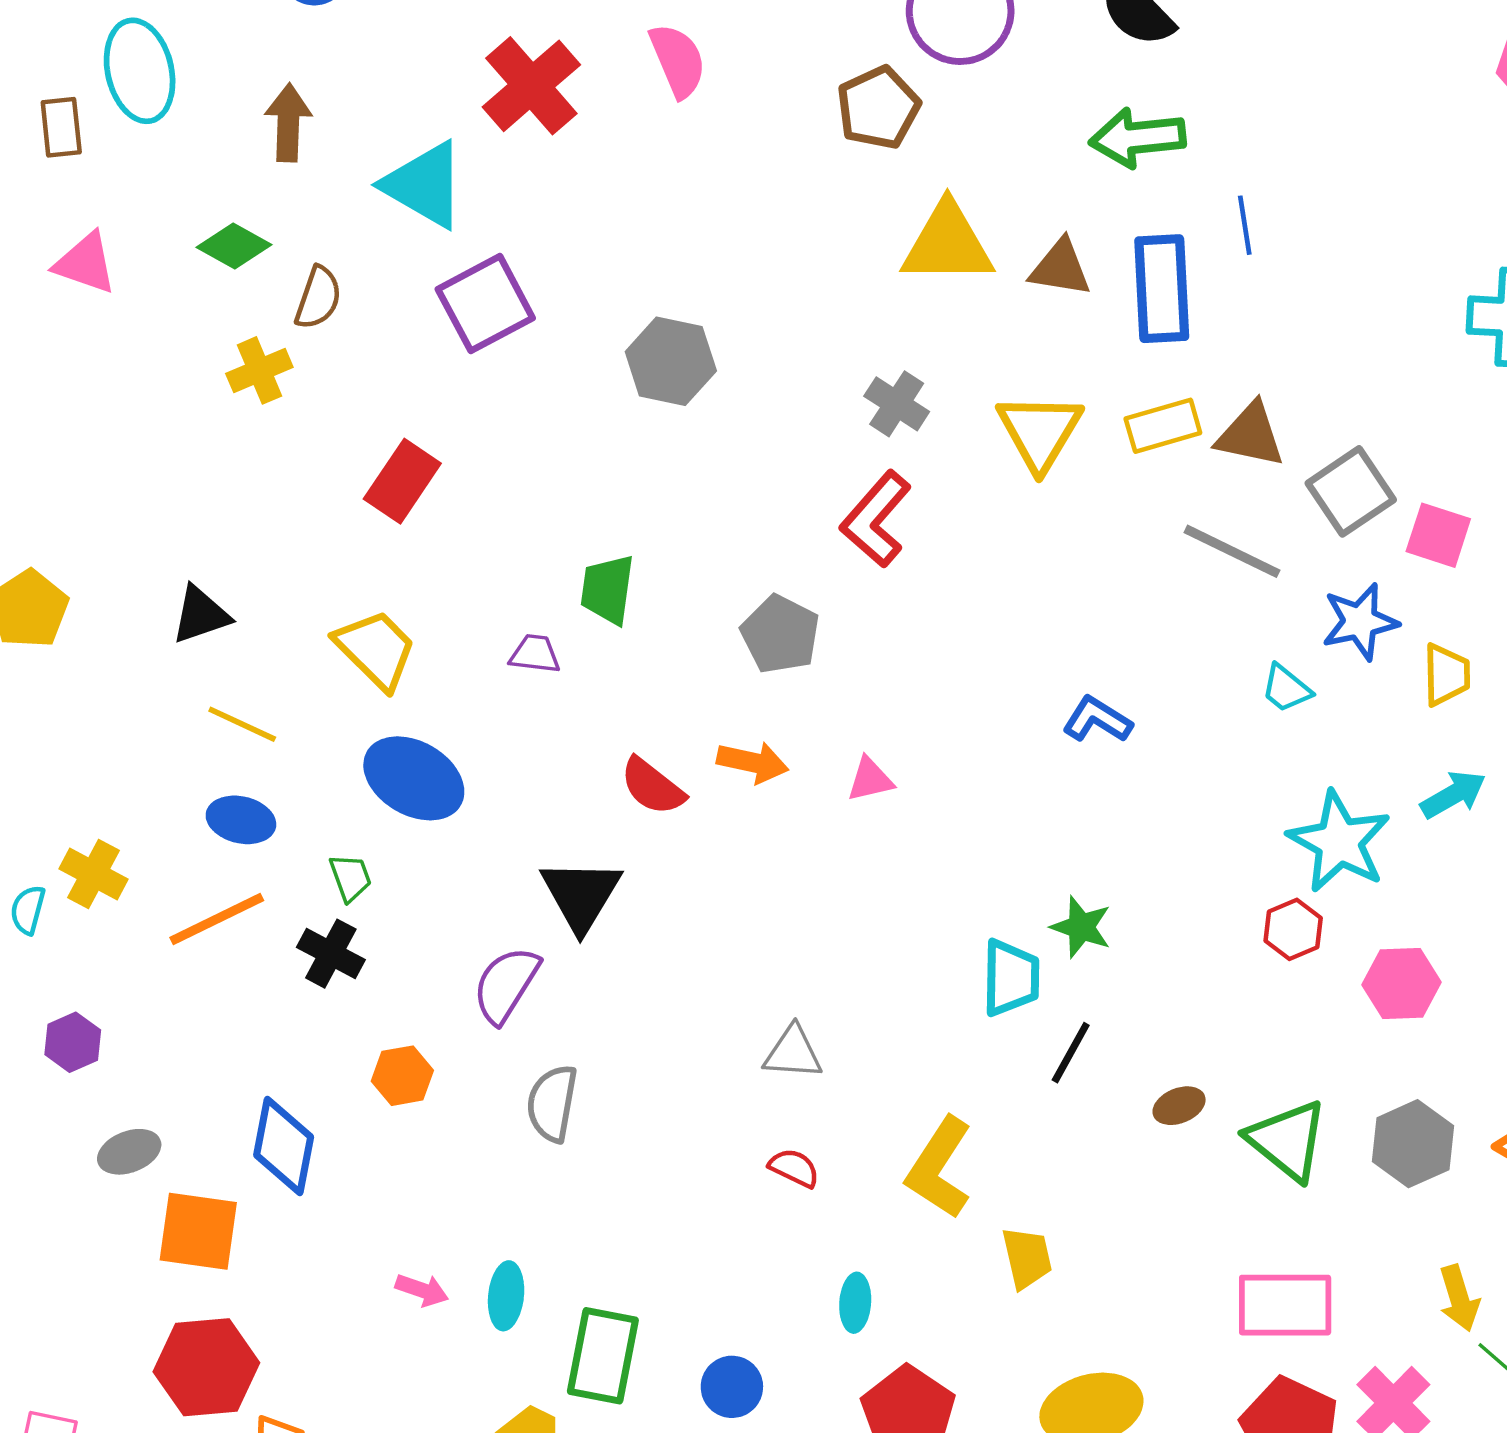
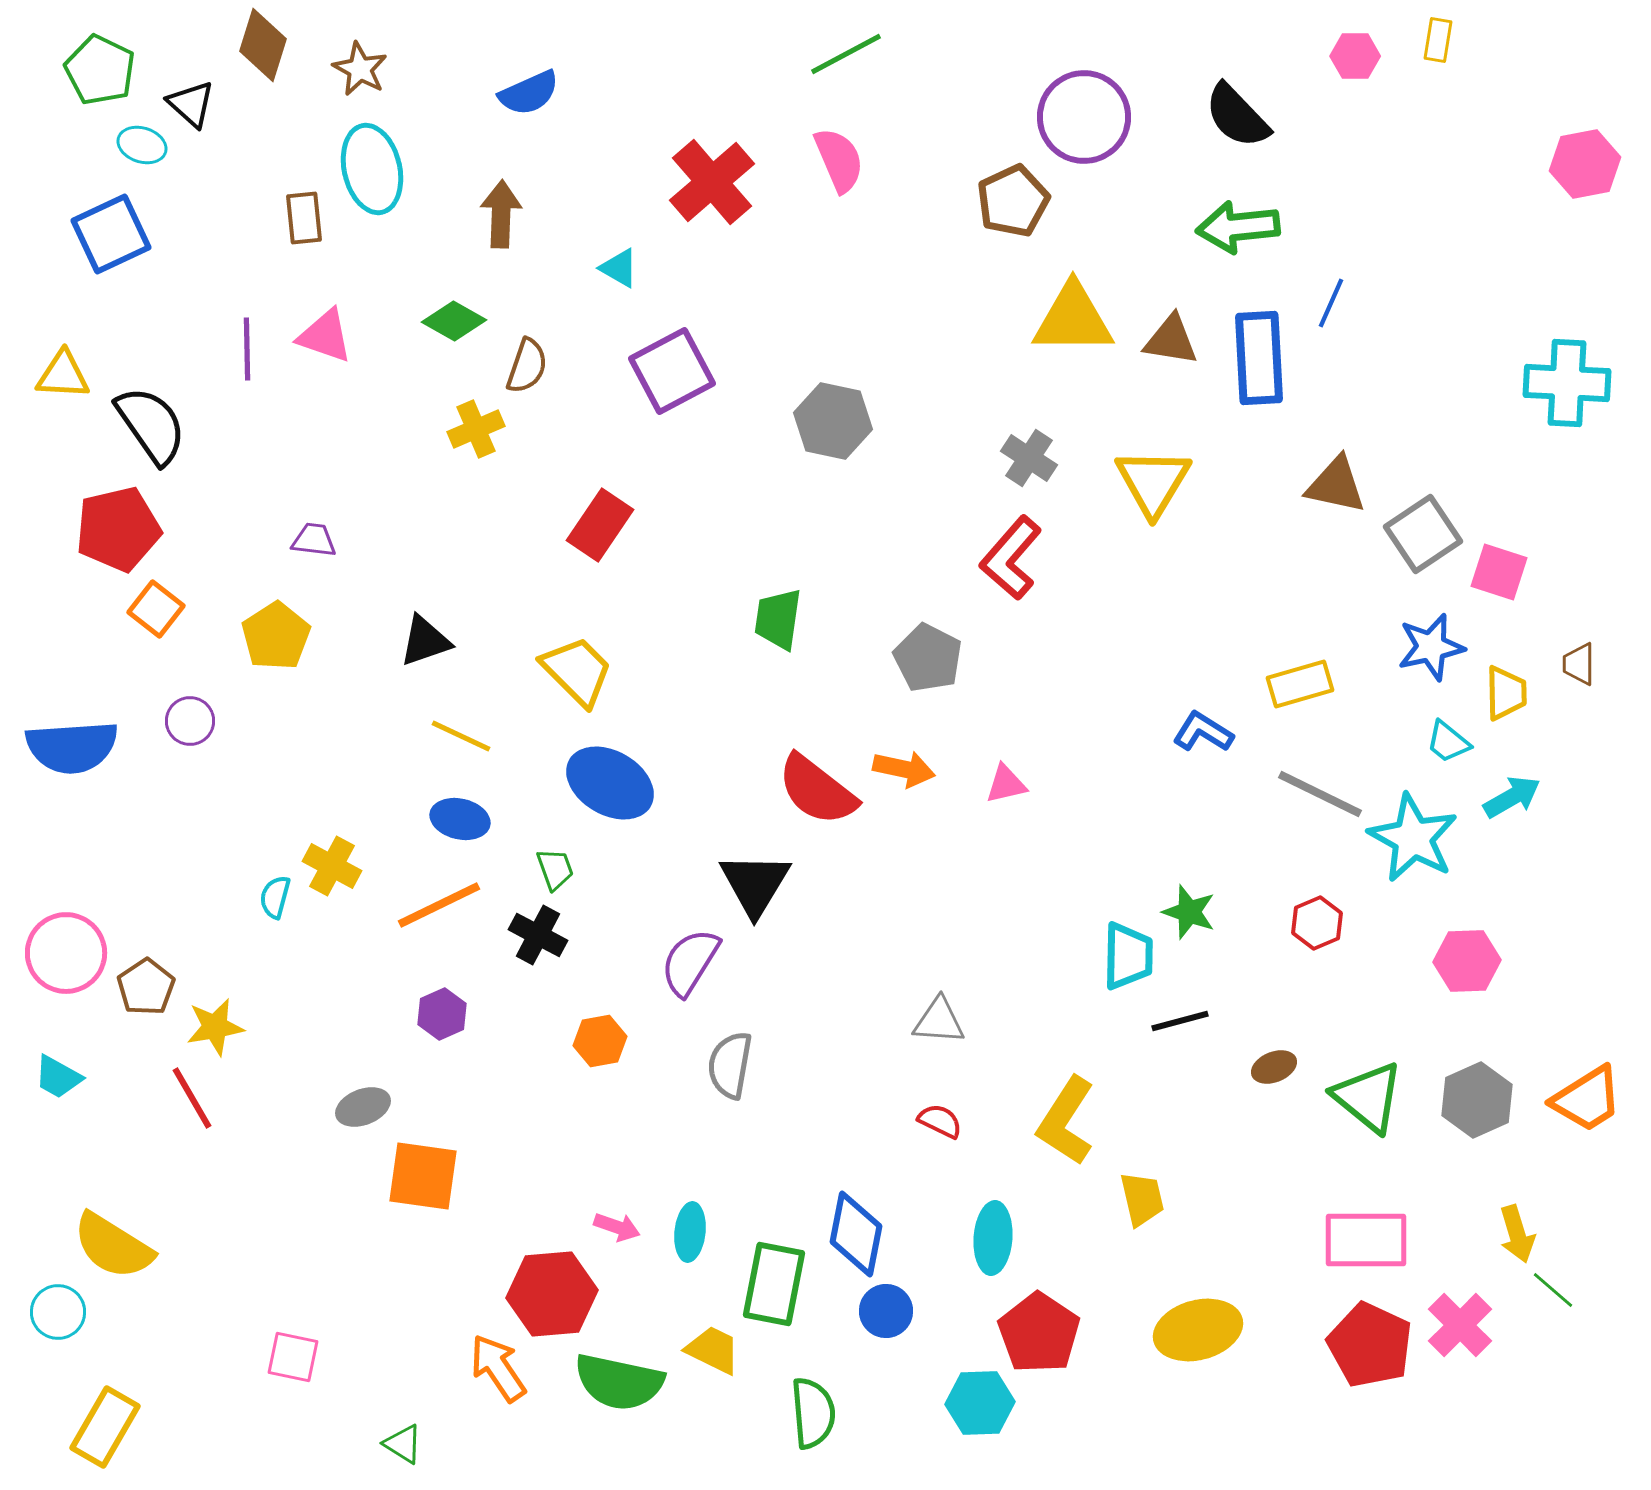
cyan triangle: (424, 185) -> (619, 268), size x0.5
blue line: (1245, 225) -> (1331, 303), turned 33
yellow rectangle: (1163, 426) -> (1300, 684), moved
gray line: (1232, 551) -> (1320, 794), moved
purple trapezoid: (535, 654) -> (314, 540), moved
cyan trapezoid: (1286, 688) -> (1448, 742), moved
red semicircle: (652, 786) -> (817, 790), size x1.4
red hexagon: (1293, 929) -> (1317, 923), moved
purple hexagon: (73, 1042) -> (442, 1014), moved
black line: (1071, 1053) -> (1180, 1021), turned 46
blue diamond: (284, 1146) -> (856, 1234), moved
cyan ellipse: (855, 1303) -> (993, 1238), size x1.4
red hexagon: (206, 1367) -> (552, 1294), moved

